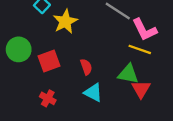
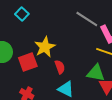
yellow star: (65, 21) -> (45, 47), moved

